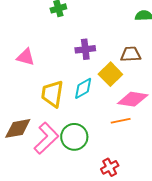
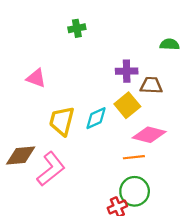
purple cross: (85, 49) -> (127, 71), moved
green circle: (74, 137) -> (135, 191), moved

